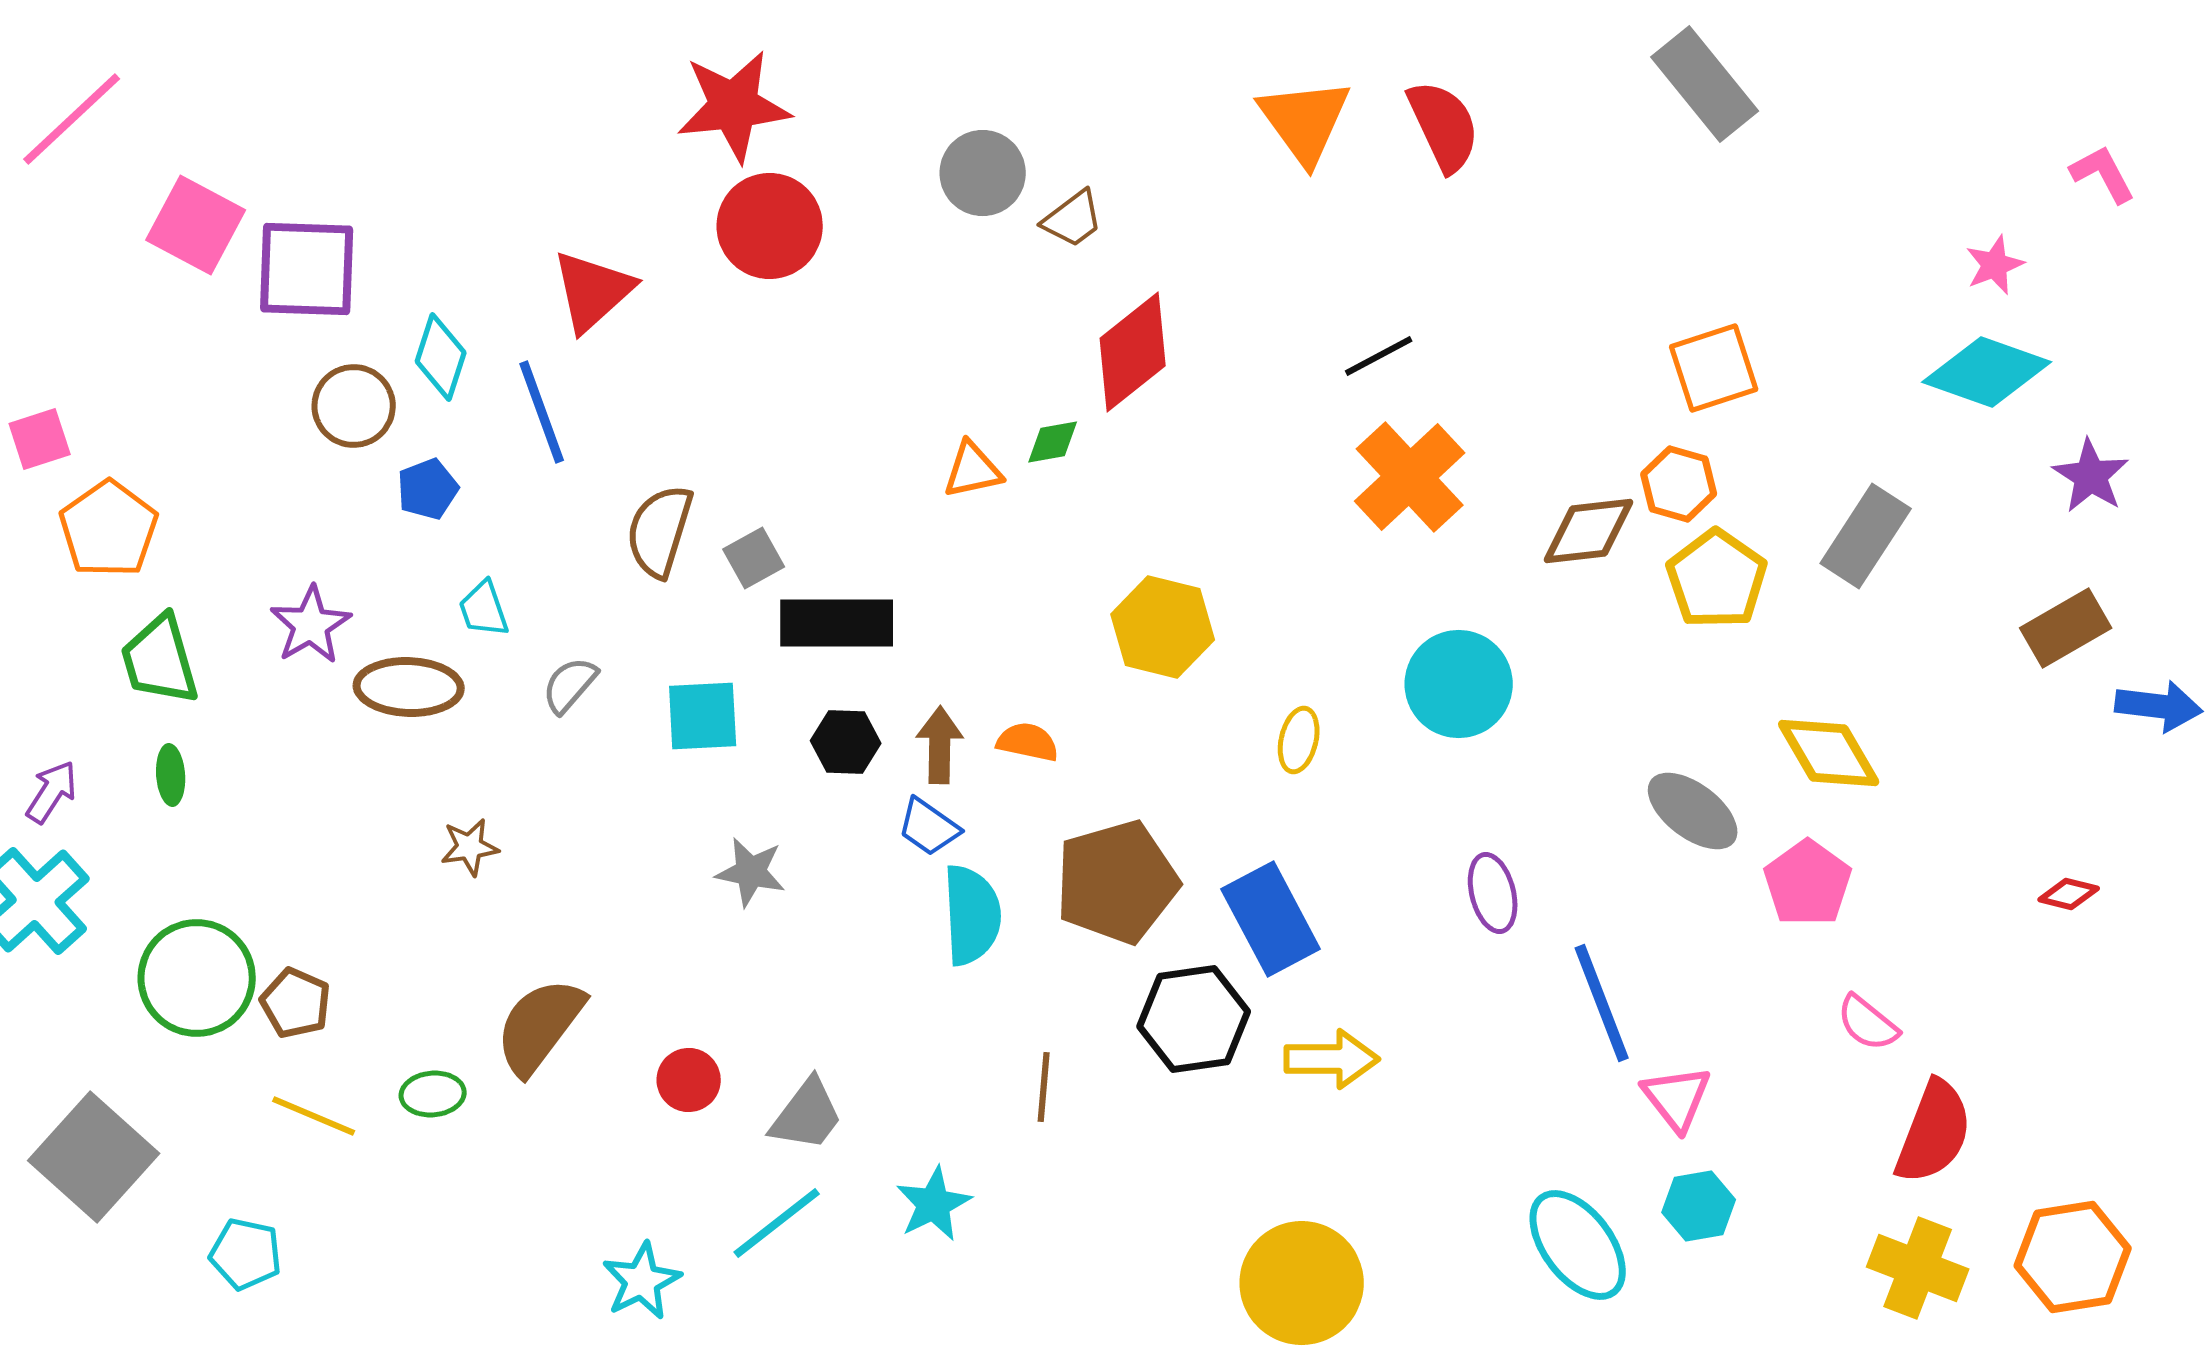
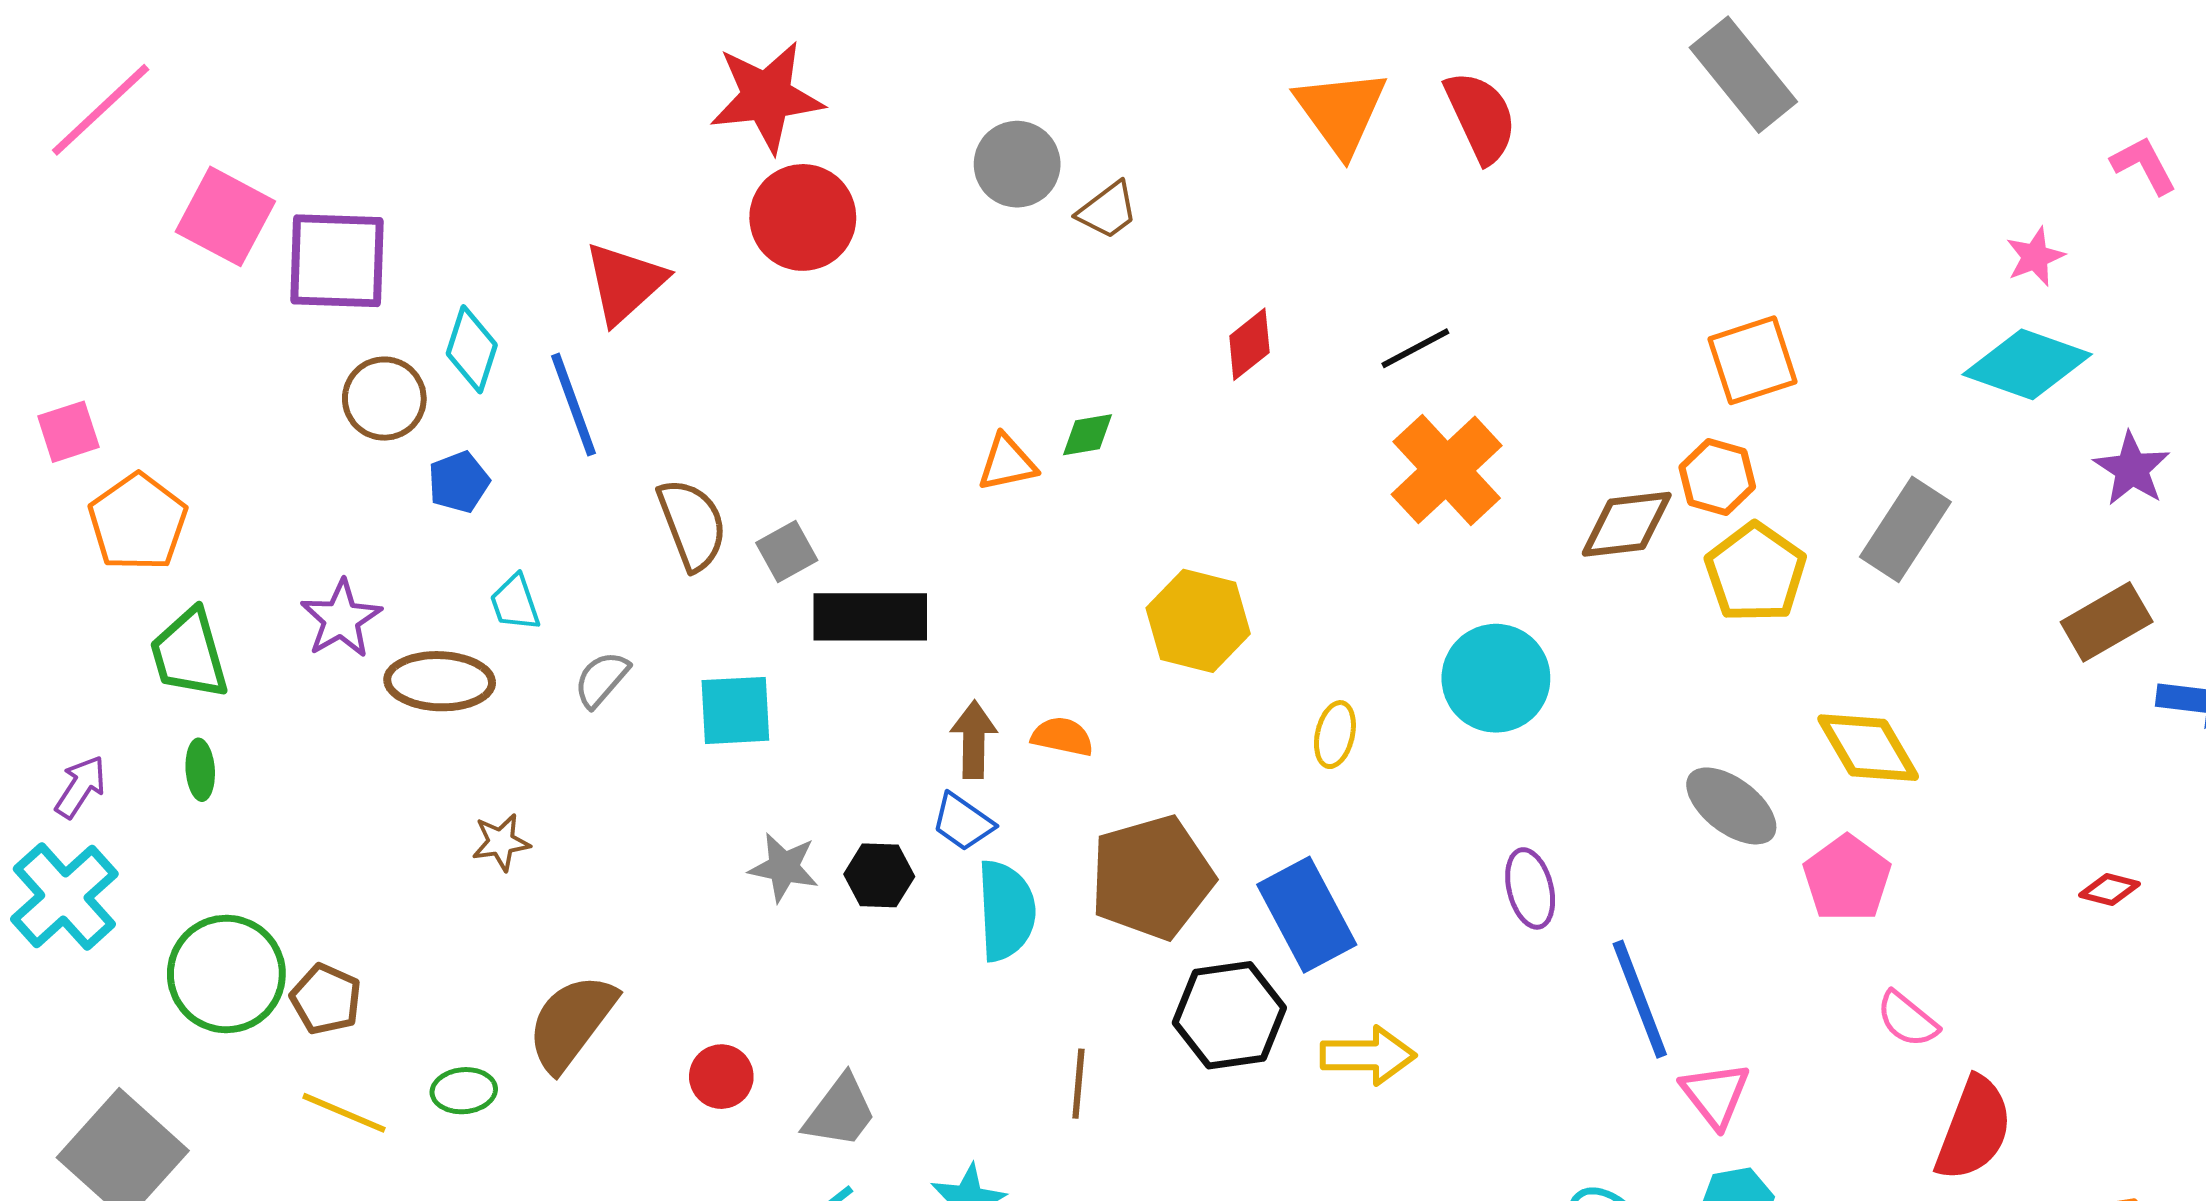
red diamond: (1133, 352) -> (1249, 344), moved, size x0.6
brown semicircle: (660, 531) -> (692, 524), turned 142
black hexagon: (846, 742) -> (879, 875), moved

